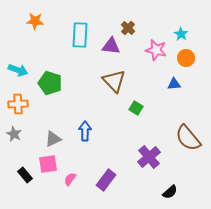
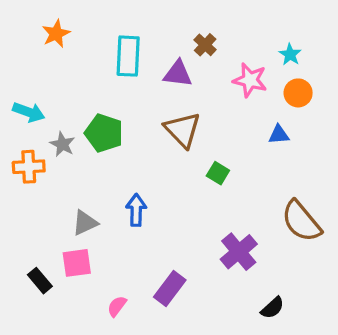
orange star: (35, 21) -> (56, 34), turned -30
green pentagon: (50, 83) -> (104, 133), moved
gray star: (14, 134) -> (62, 144), moved
pink semicircle: (70, 179) -> (117, 306), moved

